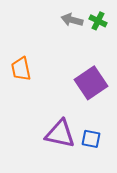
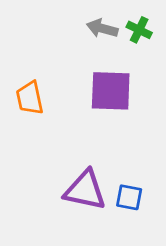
purple square: (91, 83) -> (111, 91), moved, turned 36

